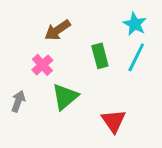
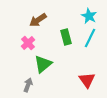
gray arrow: (18, 101) -> (28, 85), moved
red triangle: (114, 121) -> (87, 80), moved

